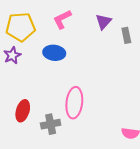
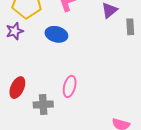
pink ellipse: (74, 103) -> (70, 86), size x0.7

